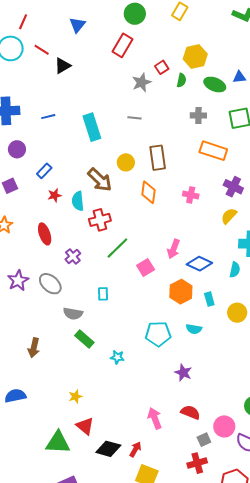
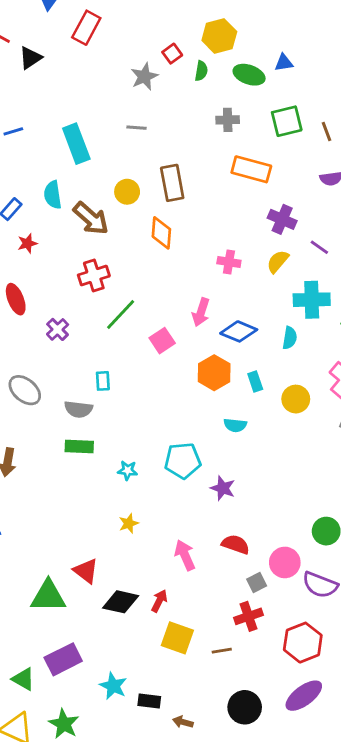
red rectangle: (123, 45) -> (86, 28), moved
pink cross: (191, 195) -> (229, 262), moved
cyan semicircle: (78, 201) -> (53, 195), moved
gray ellipse: (50, 284) -> (25, 390), moved
gray semicircle: (73, 314) -> (78, 409), moved
cyan pentagon: (158, 334) -> (183, 461), moved
green rectangle: (84, 339) -> (79, 446), turned -36
yellow star: (75, 396) -> (129, 523), moved

